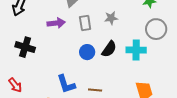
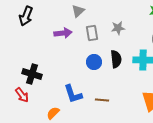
black cross: (25, 47) -> (32, 74), moved
black semicircle: (109, 49) -> (116, 59), turned -42

